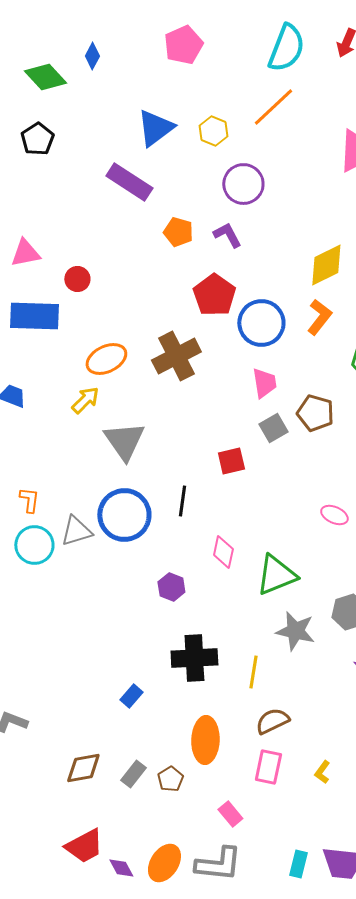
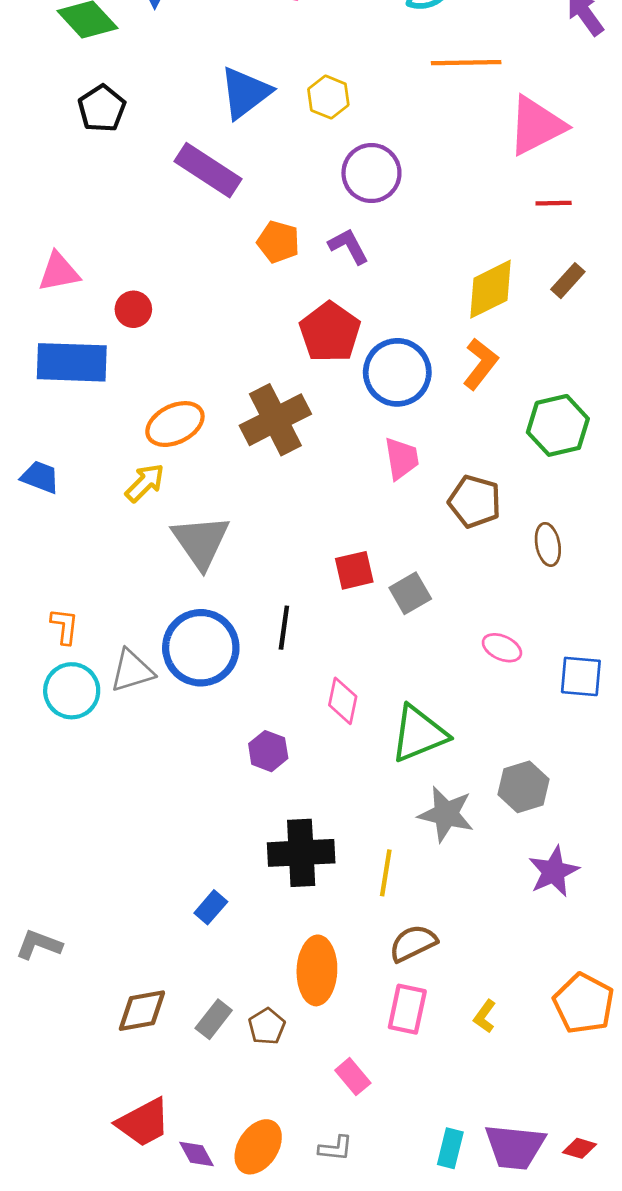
orange line: (273, 107) -> (466, 63), moved, turned 42
black pentagon: (37, 139) -> (102, 108), moved
gray square: (273, 428) -> (410, 593), moved
gray L-shape: (218, 864) -> (336, 1148), size x0.5

